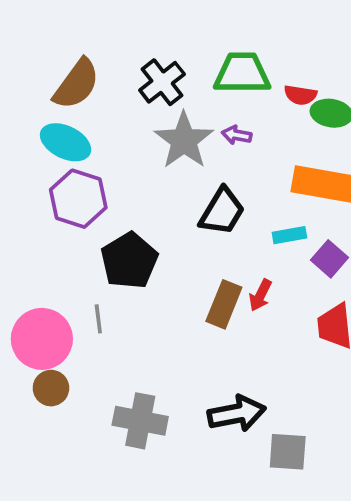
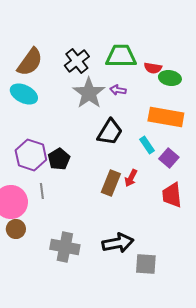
purple hexagon: (78, 199) -> (31, 155), moved
cyan rectangle: (289, 235) -> (147, 145), turned 66
black pentagon: (129, 261) -> (59, 159), size x0.7

